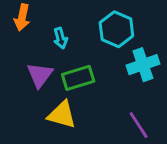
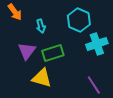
orange arrow: (22, 17) -> (15, 12), turned -48

